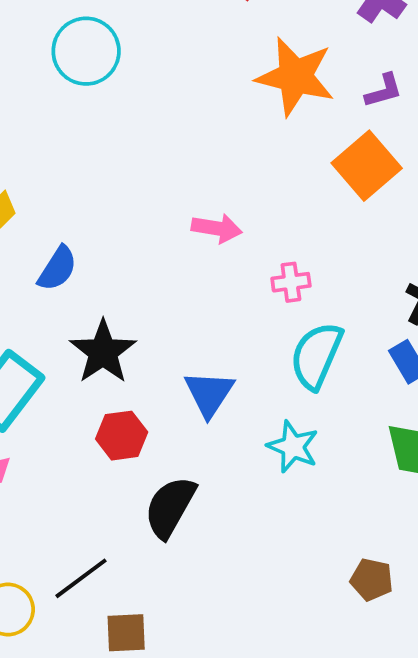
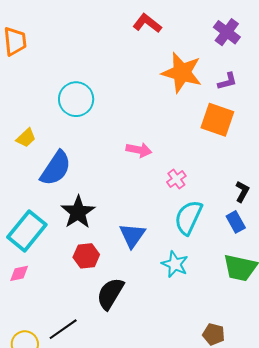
cyan circle: (86, 51) -> (76, 99), moved
orange square: (367, 166) -> (217, 120), turned -32
blue semicircle: (57, 268) -> (56, 168), size x1.5
pink cross: (291, 282) -> (176, 179), turned -30

